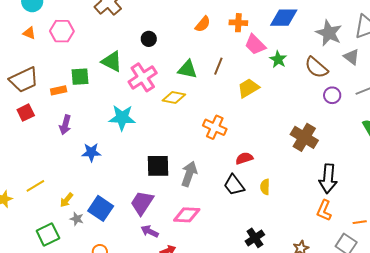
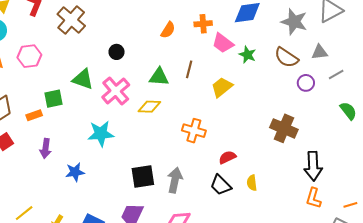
gray triangle: (351, 57) -> (320, 52), moved, turned -36

